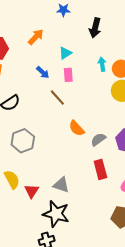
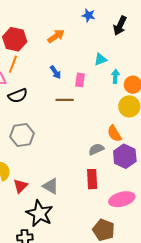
black arrow: (95, 28) -> (120, 26), moved
cyan triangle: (65, 53) -> (101, 59), moved
brown line: (57, 98) -> (65, 100), turned -60
orange semicircle: (77, 128) -> (114, 133), moved

